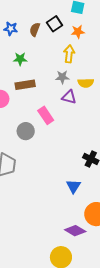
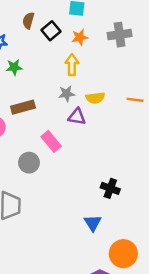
brown semicircle: (35, 29) -> (28, 21), moved
green star: (20, 59) -> (14, 67), moved

